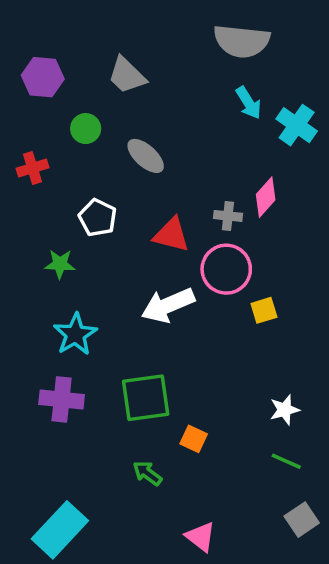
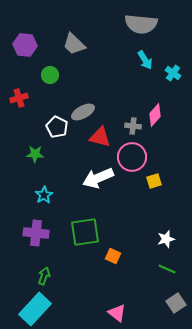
cyan cross: (297, 125) -> (173, 73), size x0.7
gray ellipse: (146, 156) -> (83, 112), moved, turned -70
cyan star: (75, 334) -> (44, 195), size x0.7
green arrow: (147, 473) -> (44, 276), moved, turned 72

